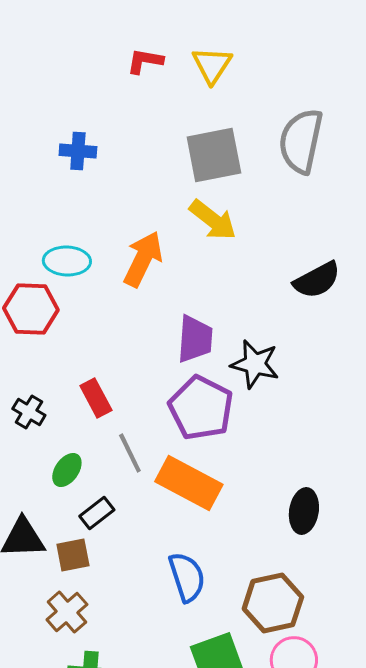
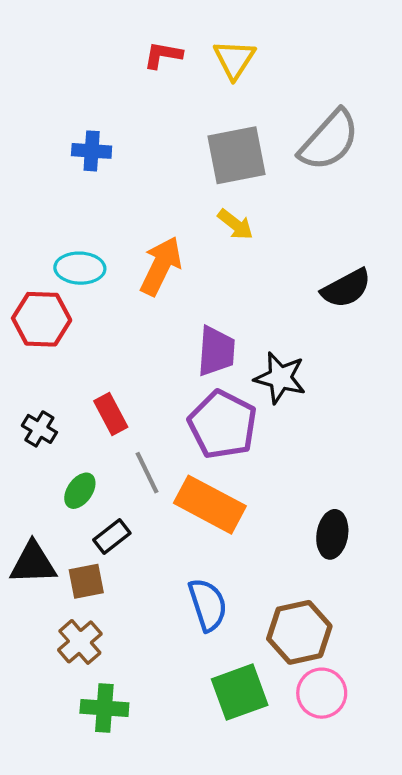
gray semicircle: (301, 141) -> (329, 140), turned -150
yellow arrow: (213, 220) -> (235, 224), size x0.7

